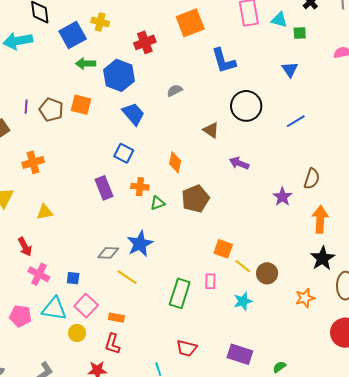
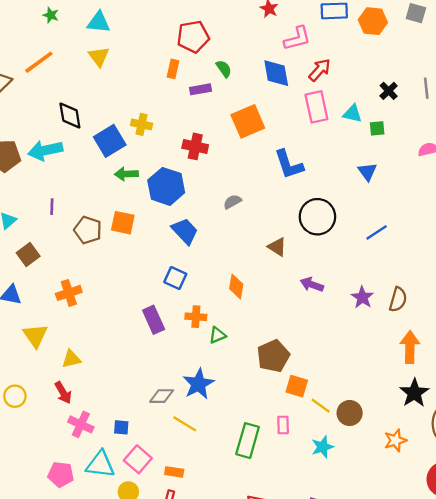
red cross: (145, 42) -> (195, 146), turned 35
purple line: (26, 107) -> (52, 207), moved
purple star: (282, 197) -> (362, 297), moved
brown pentagon: (195, 199) -> (273, 356), moved
yellow triangle: (45, 212) -> (71, 359), moved

